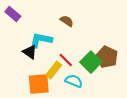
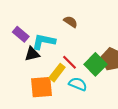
purple rectangle: (13, 14) -> (21, 34), moved
black triangle: (30, 52) -> (32, 54), turned -49

